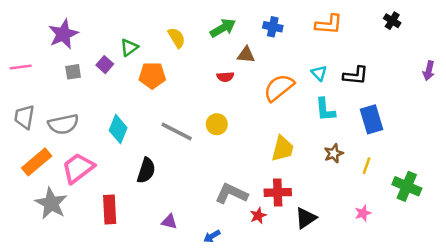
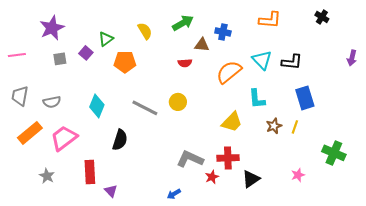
blue cross: (273, 27) -> (223, 32), moved
cyan triangle: (319, 73) -> (262, 60), size x1.5
cyan L-shape: (325, 110) -> (257, 99), moved
gray semicircle: (63, 124) -> (52, 102), size x0.7
yellow trapezoid: (283, 149) -> (232, 122), turned 30
yellow line: (367, 166) -> (295, 127), moved
gray star: (51, 203) -> (47, 176), moved, size x0.6
purple triangle: (169, 222) -> (111, 191), moved, turned 32

